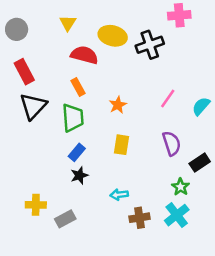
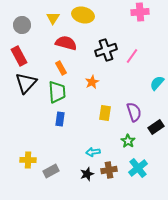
gray circle: (17, 29) -> (22, 25), moved
yellow ellipse: (113, 36) -> (83, 15), moved
black cross: (150, 45) -> (106, 50), moved
pink line: (168, 99) -> (132, 56), moved
yellow rectangle: (122, 145) -> (105, 113), moved
blue rectangle: (77, 152) -> (60, 119), turned -32
black star: (79, 175) -> (87, 174), moved
green star: (181, 187) -> (128, 141), moved

